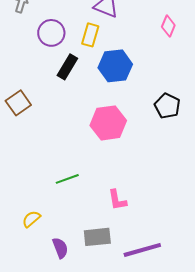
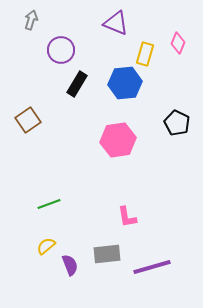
yellow rectangle: (90, 35) -> (145, 54), moved
green line: (67, 179) -> (49, 204), moved
yellow semicircle: (31, 219) -> (46, 246), moved

